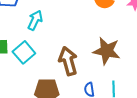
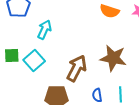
brown arrow: (68, 61) -> (77, 68), turned 44

